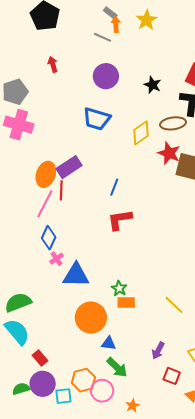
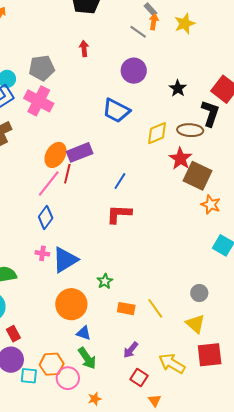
pink cross: (57, 259) -> (42, 253), moved, turned 32
blue triangle: (76, 275) -> (65, 260), turned -44
orange rectangle: (126, 303) -> (126, 309), moved

